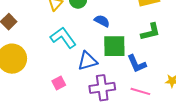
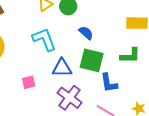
purple cross: (102, 88) -> (69, 98), turned 30

